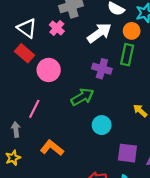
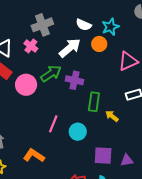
green rectangle: (127, 55) -> (94, 102), moved
green arrow: (82, 97) -> (51, 74), moved
pink line: (34, 109) -> (53, 124), moved

